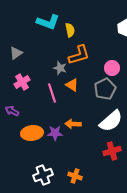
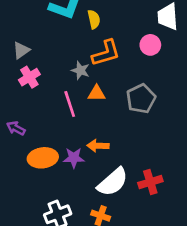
pink circle: (112, 68) -> (150, 45), moved
pink cross: (22, 82) -> (29, 77), moved
orange triangle: (72, 85) -> (97, 93), turned -32
white semicircle: (111, 121) -> (113, 182), moved

